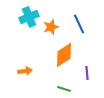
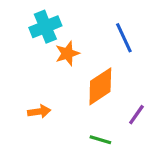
orange star: (51, 27) -> (67, 53), moved
purple line: (87, 73) -> (136, 115), turned 40

